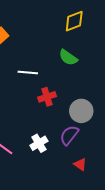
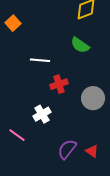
purple semicircle: (69, 135) -> (67, 149), moved
white cross: (39, 143) -> (42, 114), moved

